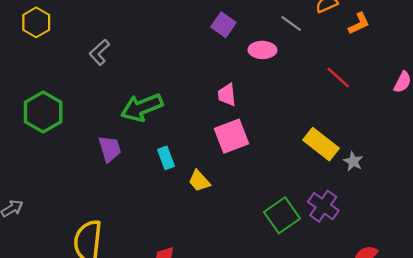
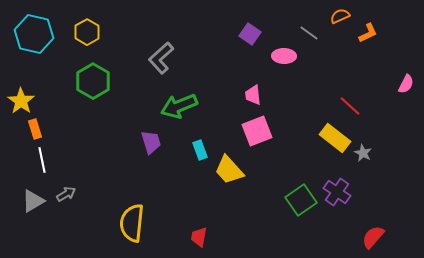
gray L-shape: (99, 52) -> (161, 58), moved, size x1.4
red line: (338, 78) -> (350, 106), moved
green hexagon: (43, 112) -> (93, 81), moved
yellow trapezoid: (199, 181) -> (229, 170), size x1.5

